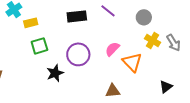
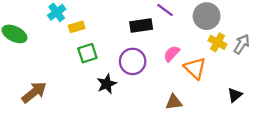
black rectangle: (77, 16) -> (141, 26), moved
gray circle: (144, 17) -> (207, 16), size x1.5
gray arrow: (173, 43) -> (242, 44), turned -114

